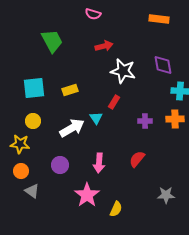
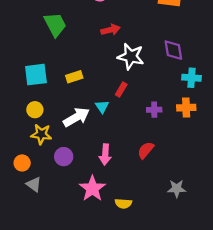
yellow star: (20, 144) -> (41, 134), moved
yellow semicircle: (116, 209) -> (123, 203), turned 70

